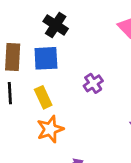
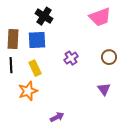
orange star: (50, 129) -> (28, 91), moved

